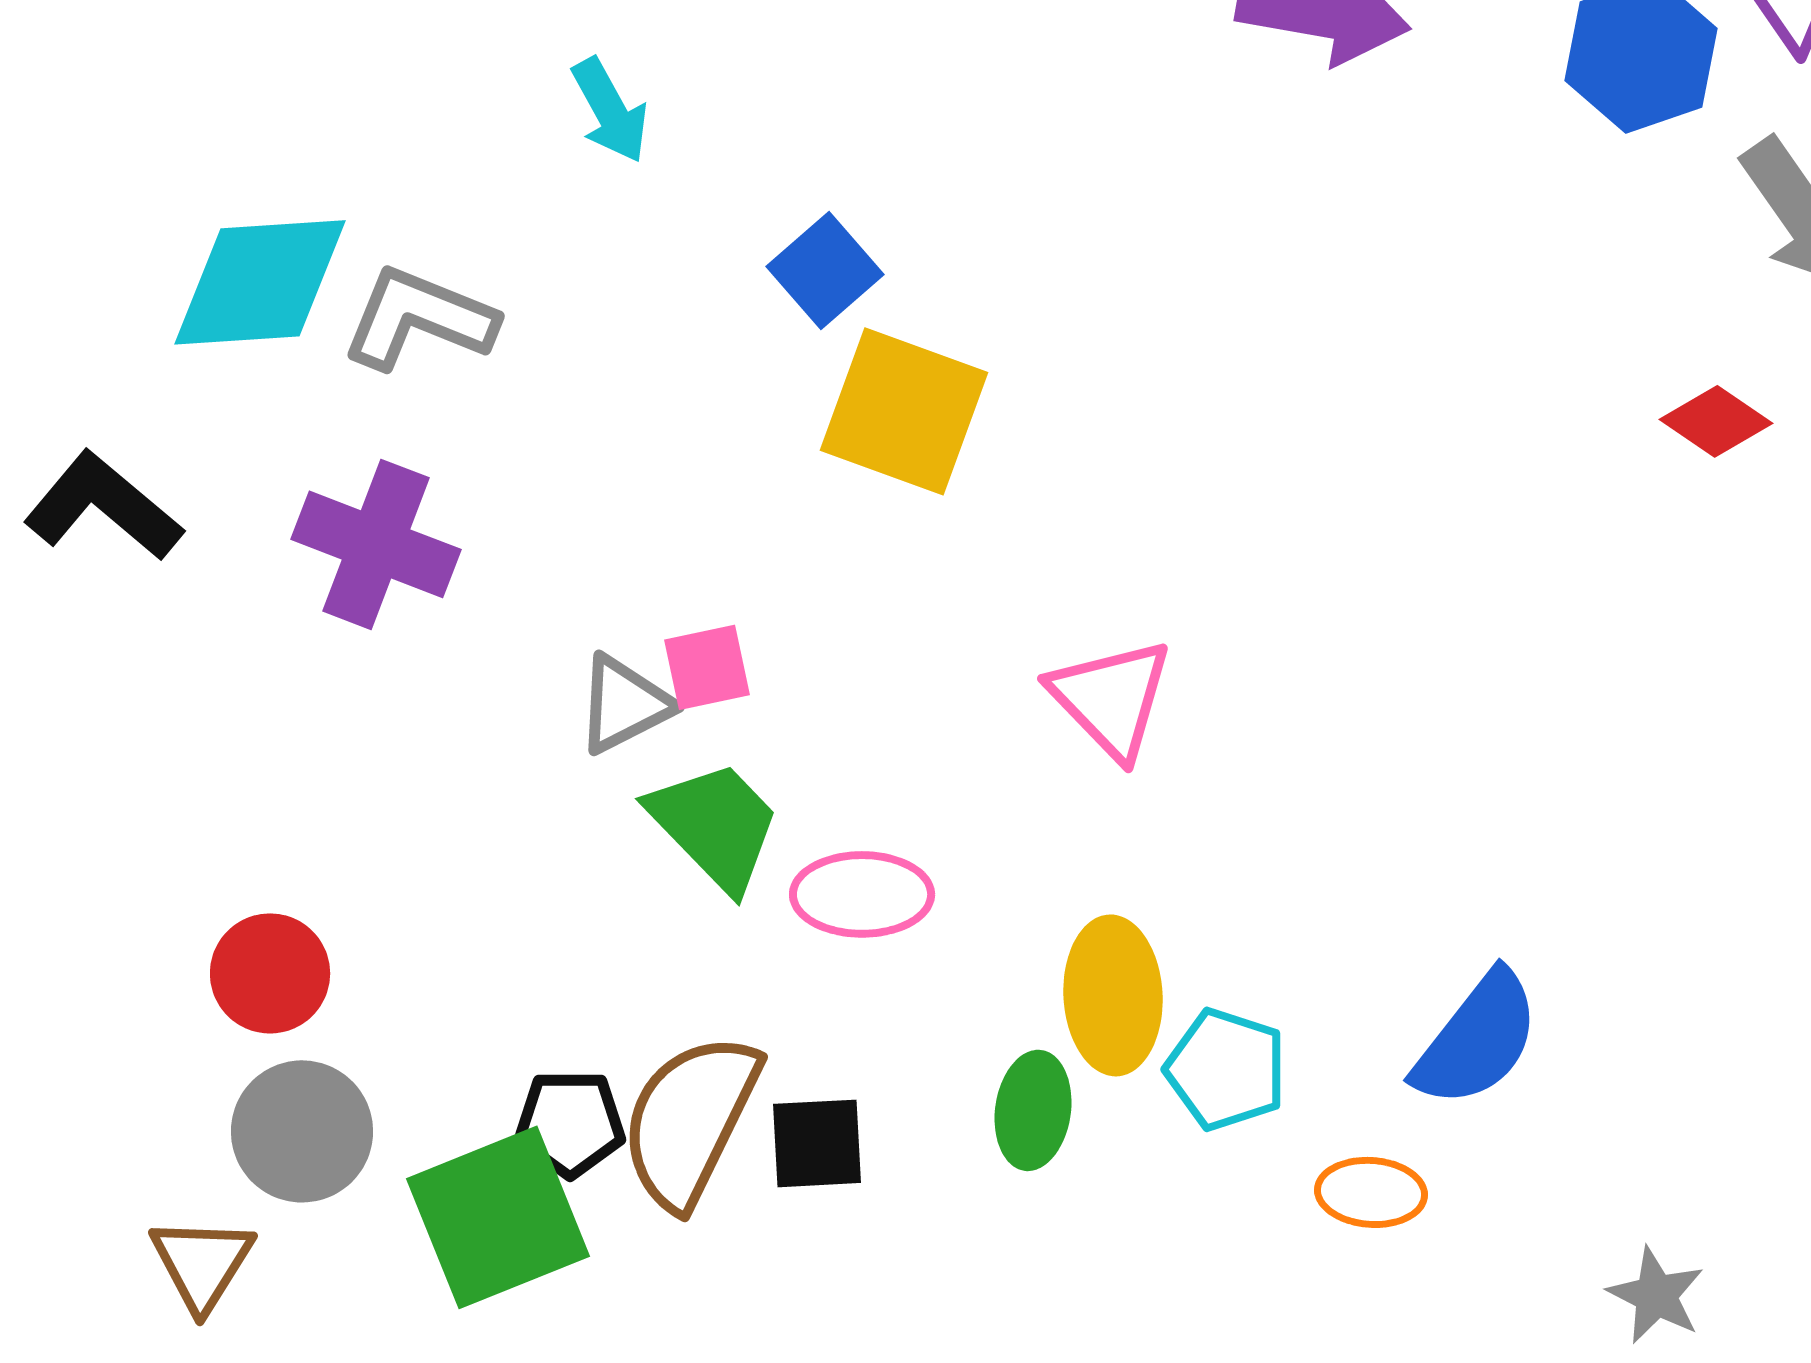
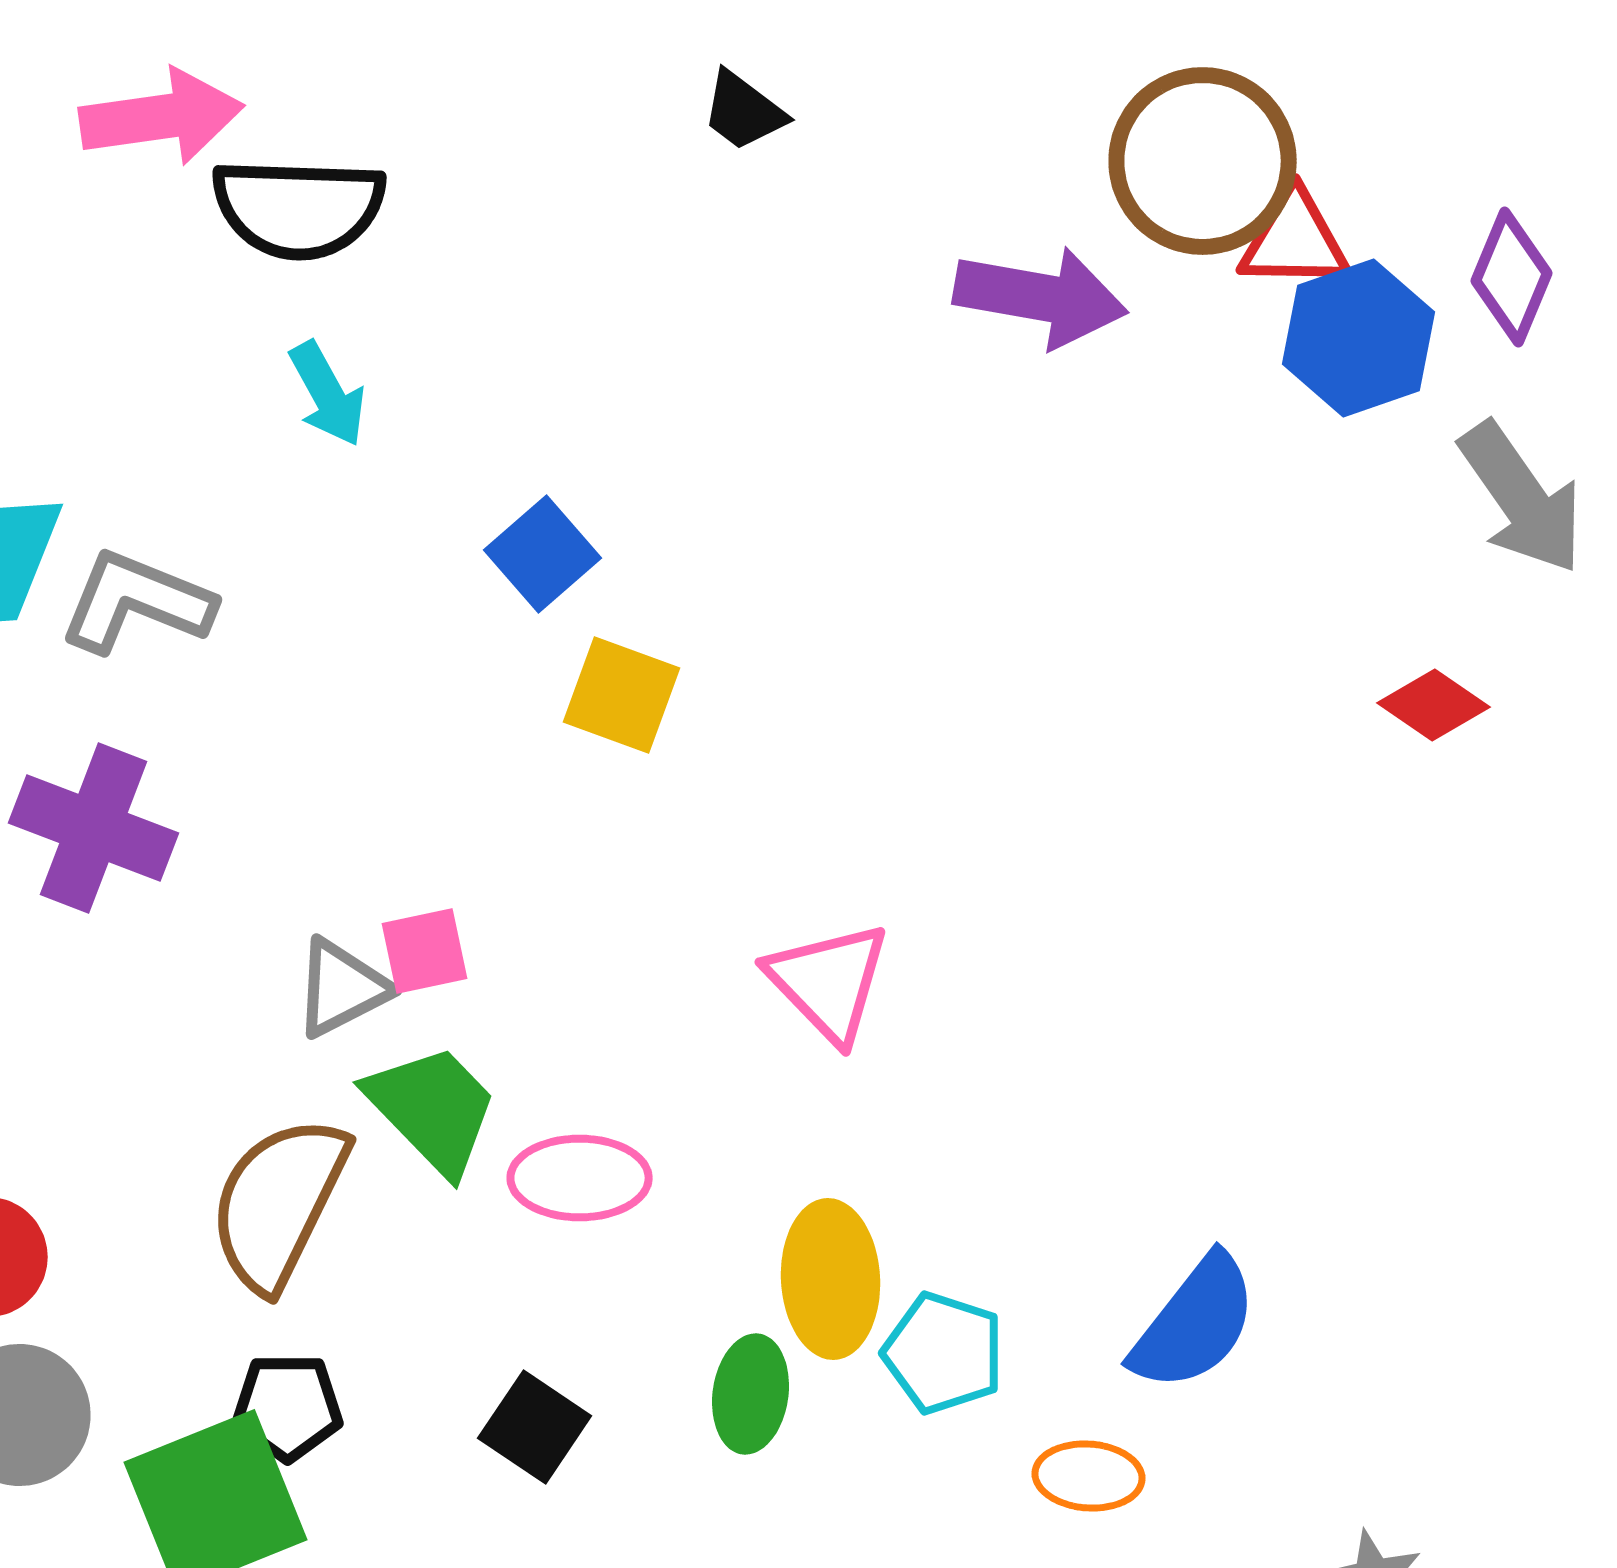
yellow square: (904, 411) -> (622, 695), size x0.7
brown semicircle: (690, 1120) -> (279, 1203), moved
black square: (817, 1143) -> (535, 1427), turned 37

